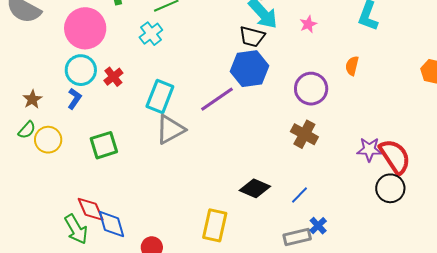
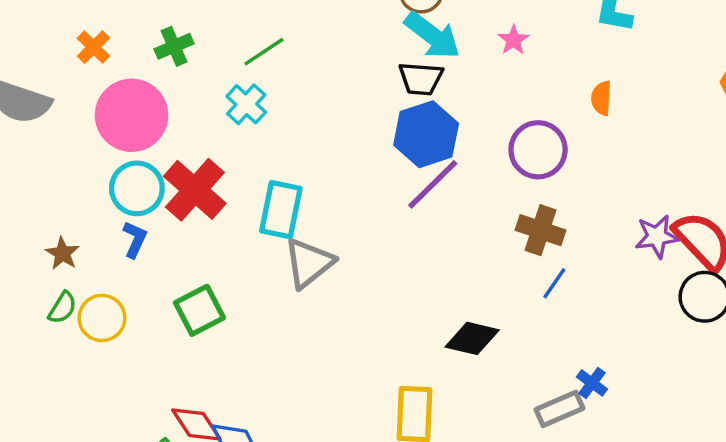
red cross: (113, 77) -> (195, 190), size x1.8
purple line: (217, 99) -> (433, 184), moved
blue line: (299, 195) -> (554, 283), moved

